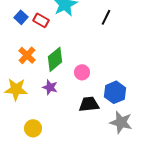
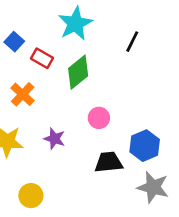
red rectangle: (41, 20) -> (42, 58), moved
green diamond: (55, 59) -> (78, 72), moved

